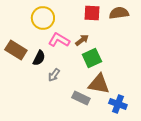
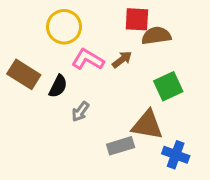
brown semicircle: (119, 13) -> (156, 36), moved
green square: (92, 58) -> (168, 86), moved
gray rectangle: (81, 98) -> (121, 146), turned -42

